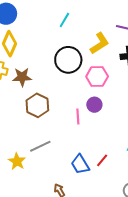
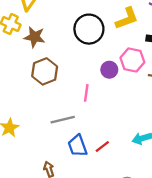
pink hexagon: (97, 77) -> (132, 60), moved
purple circle: (94, 105) -> (109, 70), moved
gray line: (40, 146) -> (63, 120), moved

